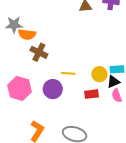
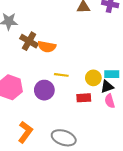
orange semicircle: (27, 34) -> (47, 47), moved
brown cross: (39, 52) -> (29, 41), moved

